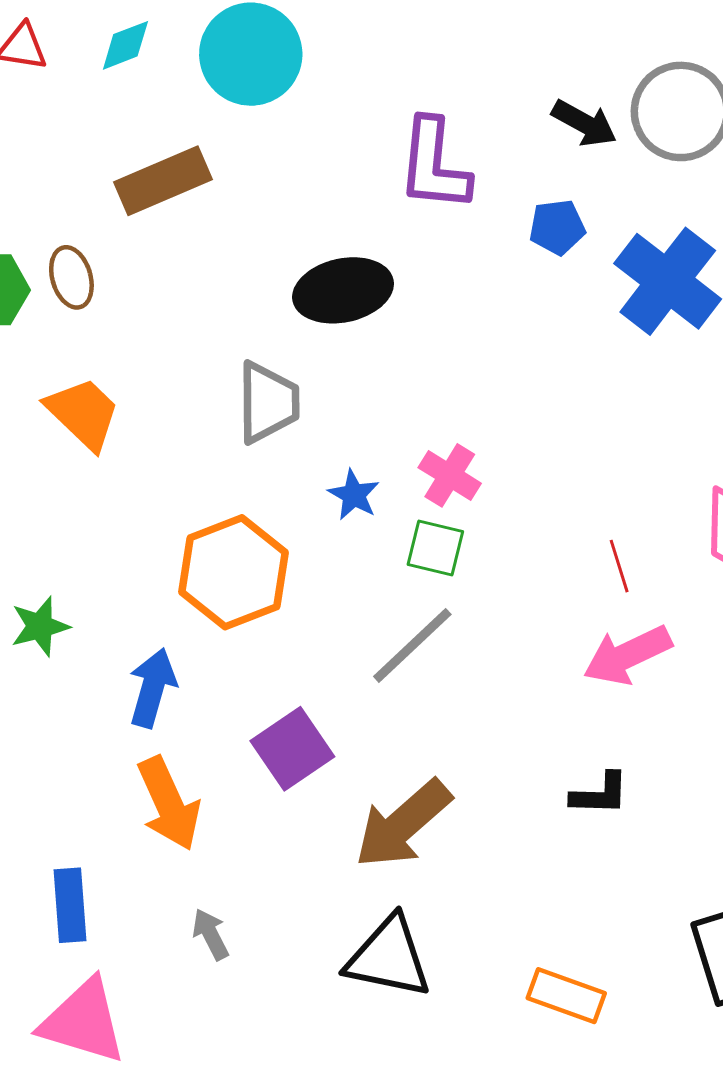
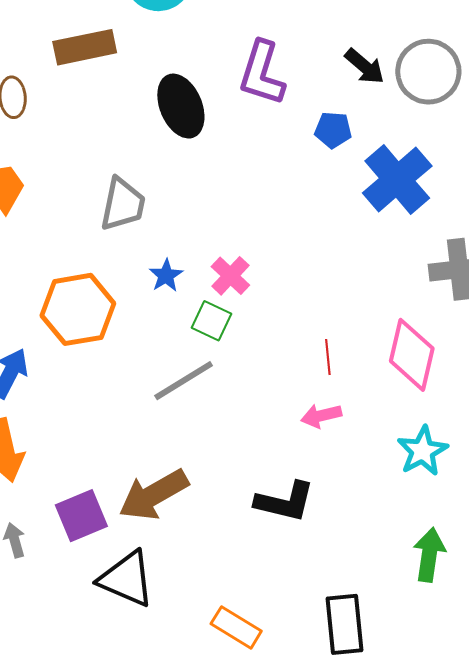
black ellipse: (343, 290) -> (181, 106), moved, turned 68
pink arrow: (627, 655) -> (321, 416), size x0.7
purple square: (292, 749) -> (81, 516), moved
black L-shape: (600, 794) -> (285, 502), size x1.5

